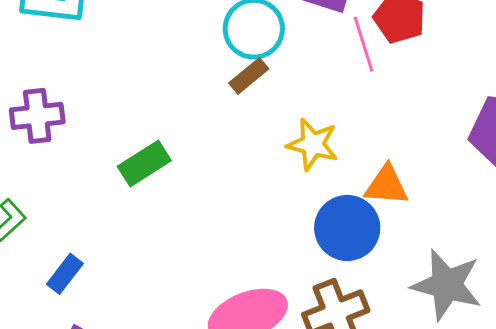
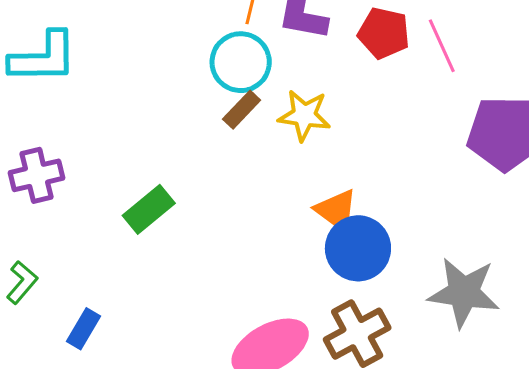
pink line: (364, 44) -> (442, 46), moved
yellow star: (313, 144) -> (304, 115), moved
orange triangle: (386, 185) -> (336, 210), moved, turned 39

